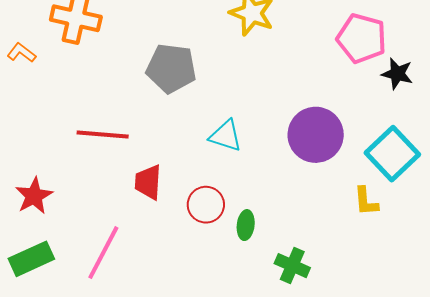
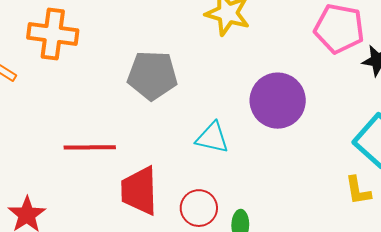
purple circle: (316, 135) -> (278, 101), moved
red trapezoid: (148, 182) -> (139, 191), size x1.4

